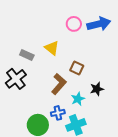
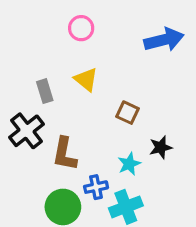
pink circle: (74, 24) -> (81, 28), moved
gray rectangle: (27, 55) -> (45, 91), turned 48
brown L-shape: (59, 84) -> (65, 154), moved, turned 150

